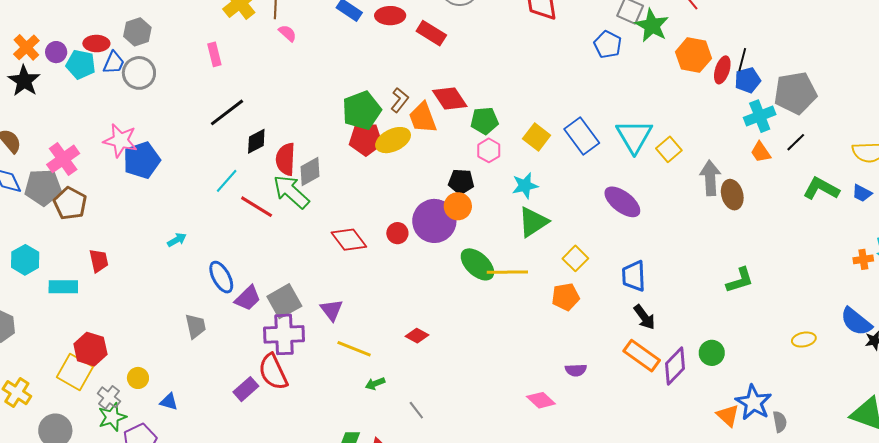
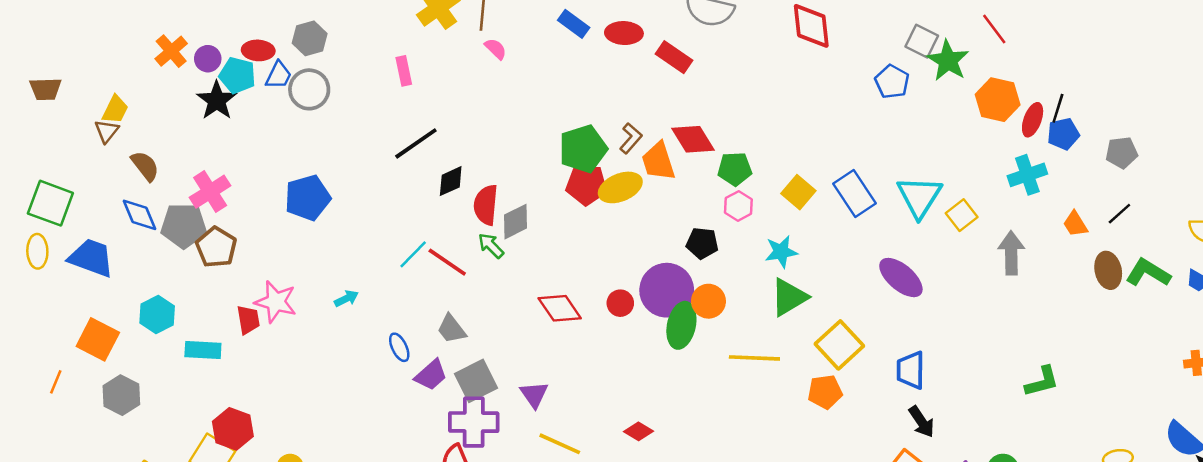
black star: (24, 81) -> (217, 100), moved
gray pentagon: (795, 93) -> (1122, 153), size x0.6
cyan cross: (760, 116) -> (1027, 175), moved
pink star: (120, 140) -> (276, 302), moved
cyan line: (227, 181) -> (413, 254), moved
green arrow: (291, 192) -> (491, 246), size x0.6
brown ellipse: (732, 195) -> (1108, 270), moved
orange circle: (458, 206) -> (708, 301), moved
yellow square: (575, 258) -> (839, 345), size x1.5
green ellipse: (477, 264) -> (681, 325), moved, turned 57
blue ellipse: (221, 277) -> (399, 347), size x0.7
gray trapezoid: (196, 326) -> (452, 329), moved, turned 152

